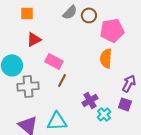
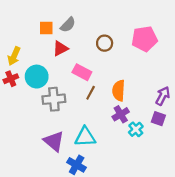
gray semicircle: (70, 12) -> (68, 25), moved
orange square: (27, 13) -> (46, 28), moved
brown circle: (89, 15) -> (105, 43), moved
orange semicircle: (106, 58) -> (119, 91), moved

